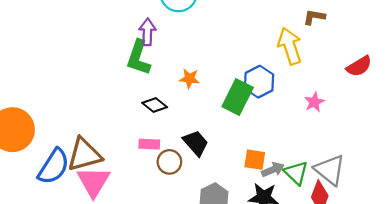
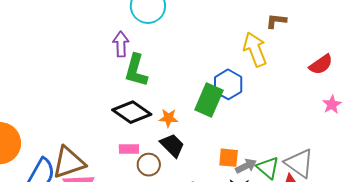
green L-shape: (139, 58) -> (136, 70), moved
orange star: (189, 79) -> (168, 118), moved
pink star: (314, 102) -> (332, 104), moved
black diamond: (155, 105) -> (132, 112), size x1.6

